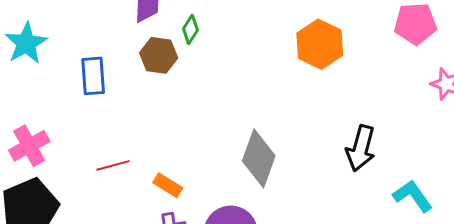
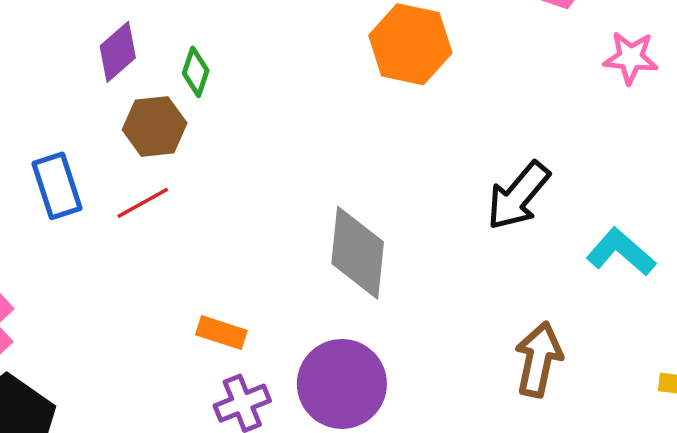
black arrow: (361, 148) -> (518, 196), turned 39
red line: (113, 165) -> (143, 203), moved

